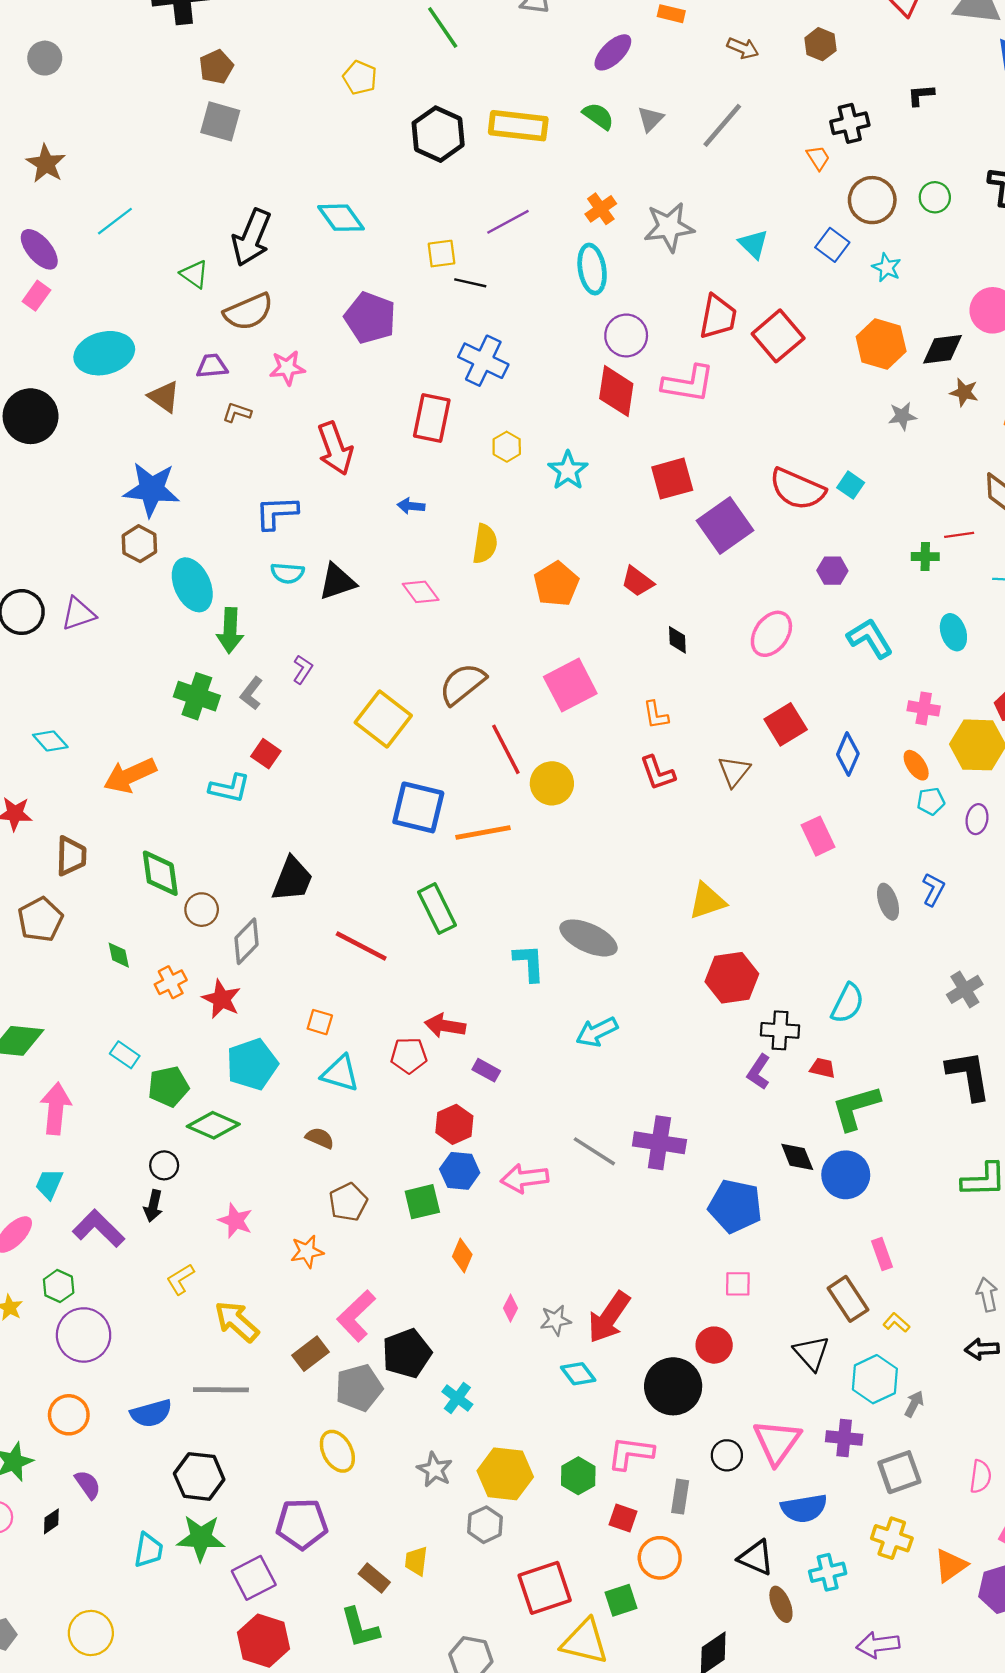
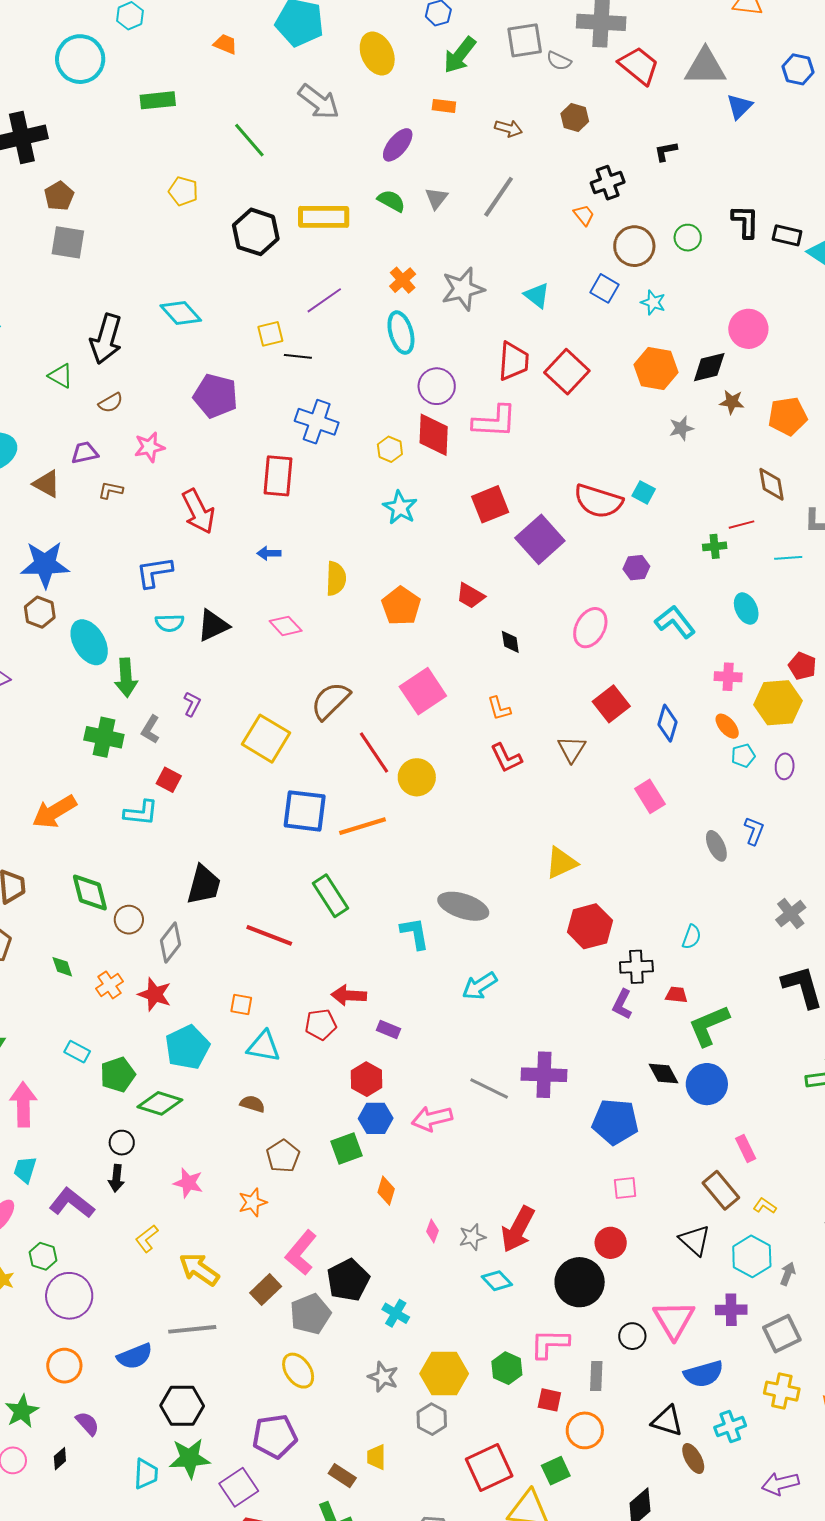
brown semicircle: (248, 312) -> (111, 403), size x0.6
yellow hexagon: (507, 447) -> (390, 449), moved
cyan semicircle: (848, 1003) -> (692, 937), size x0.7

